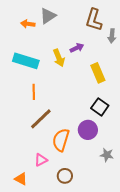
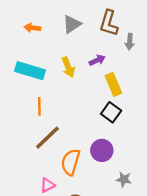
gray triangle: (48, 16) -> (72, 24), moved
purple arrow: (77, 48) -> (97, 60), moved
black square: (100, 107) -> (111, 112), moved

